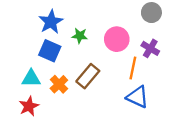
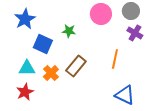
blue star: (51, 22) -> (25, 19), moved
pink circle: (117, 39) -> (101, 14), moved
purple cross: (150, 48) -> (135, 33), moved
blue triangle: (138, 97) -> (125, 95), moved

